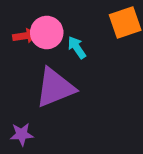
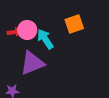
cyan arrow: (77, 48) -> (45, 39), size x1.5

